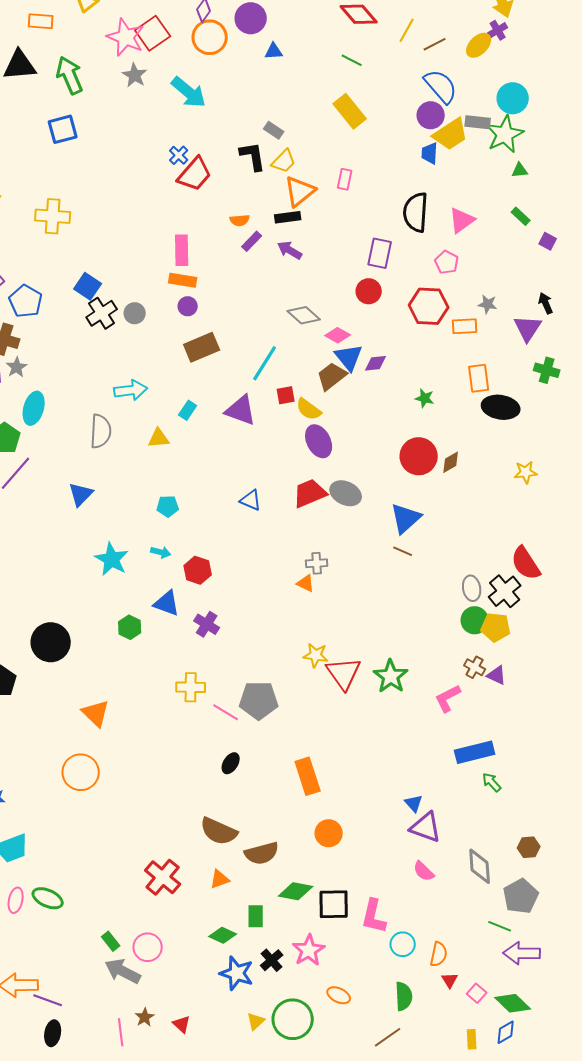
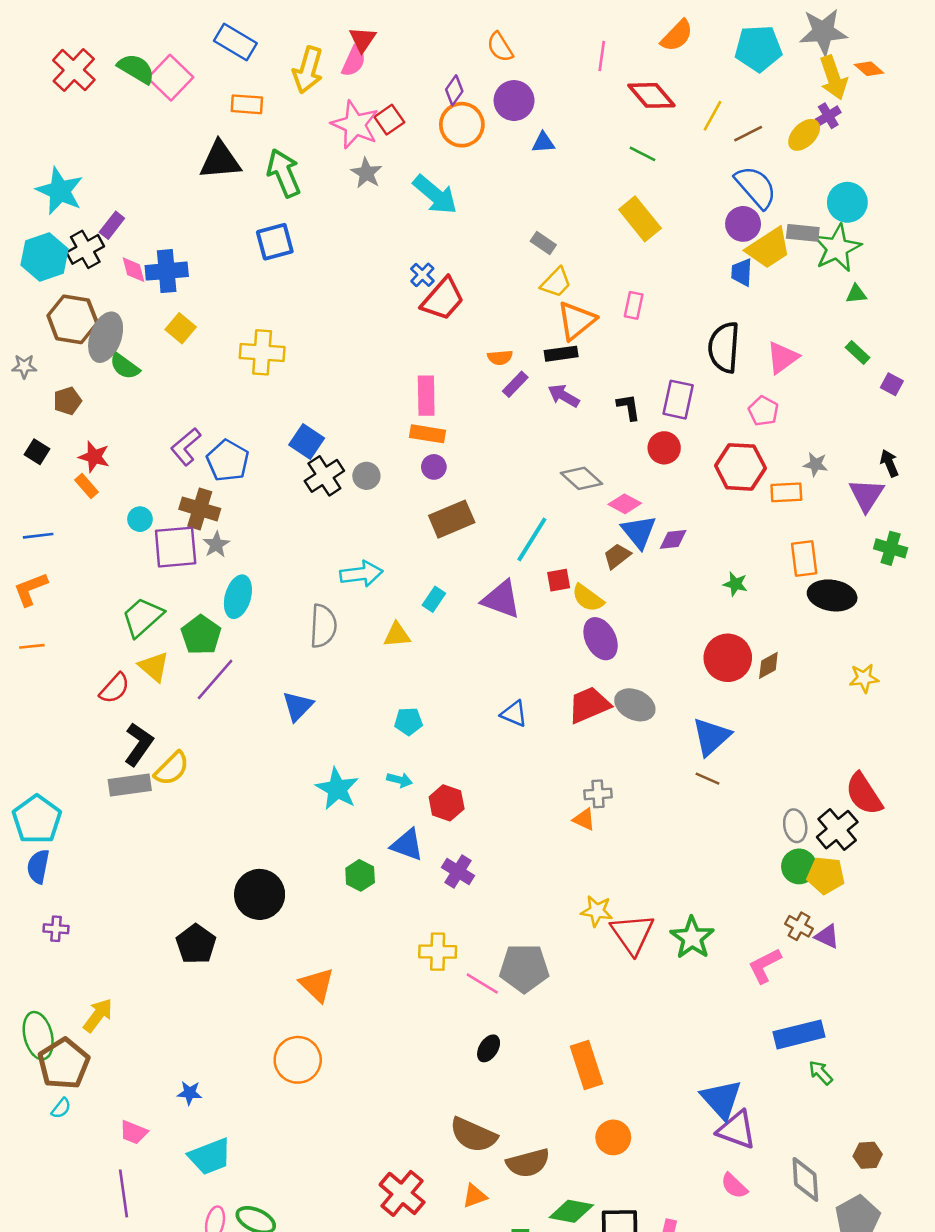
red square: (153, 33) -> (389, 120), size x0.7
black L-shape: (253, 156) -> (629, 407), moved, size x0.7
brown trapezoid: (332, 376) -> (617, 556), size x0.7
blue triangle: (414, 803) -> (721, 1099), size x1.8

